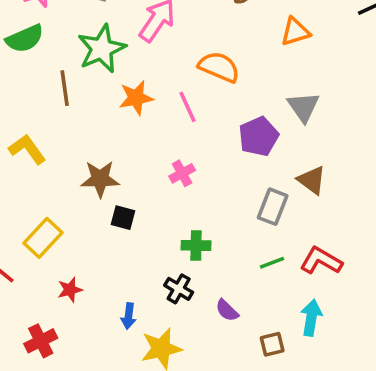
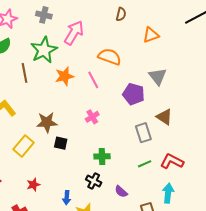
purple pentagon: (259, 136) -> (134, 94), turned -30
gray rectangle: (273, 207) -> (143, 133), turned -36
yellow rectangle: (43, 238) -> (23, 146), moved

